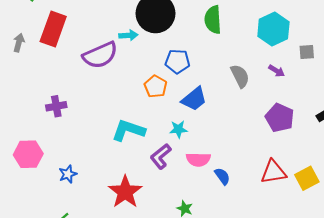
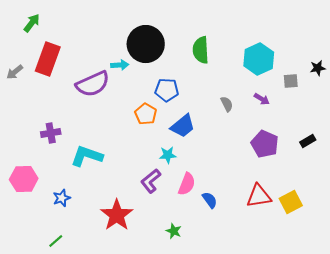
gray arrow: (19, 43) -> (15, 72), turned -144
gray semicircle: (240, 76) -> (227, 104), size x0.7
cyan L-shape: (128, 130) -> (87, 156), moved
pink semicircle: (198, 159) -> (187, 184), turned -70

